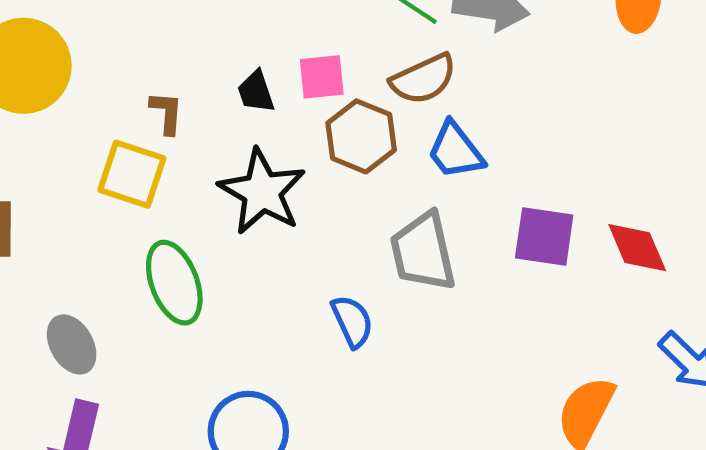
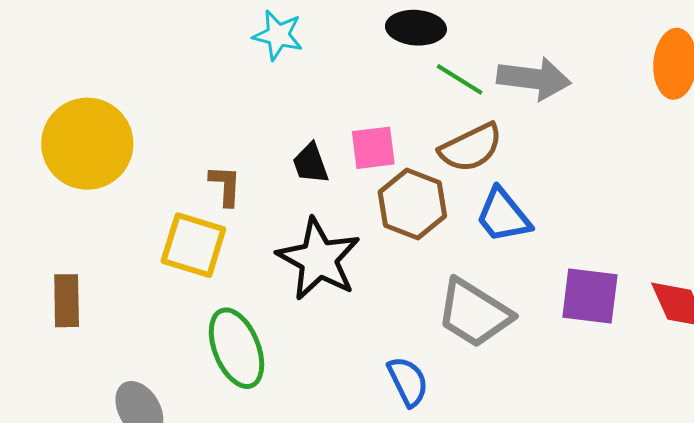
gray trapezoid: (423, 252) -> (474, 313), turned -44

